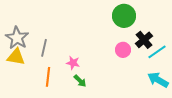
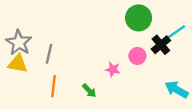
cyan line: (157, 52) -> (175, 32), moved
pink star: (73, 63) -> (113, 69), moved

